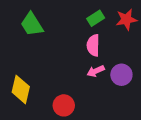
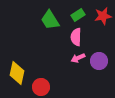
green trapezoid: (32, 24) -> (50, 20), moved
red circle: (64, 105) -> (41, 87), moved

